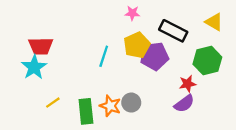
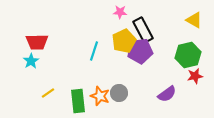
black rectangle: (173, 31) -> (143, 30), moved, turned 35
cyan star: (34, 67) -> (31, 61), size x0.7
red star: (188, 84) -> (195, 76), moved

